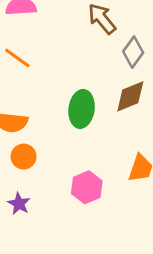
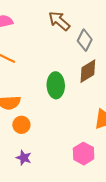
pink hexagon: (87, 187) -> (84, 154), moved

